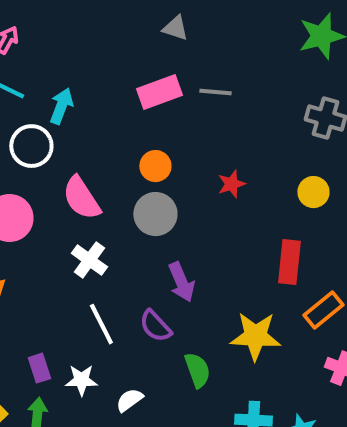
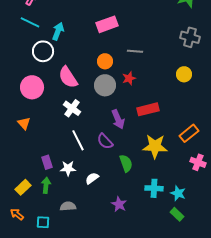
gray line: (215, 92) -> (135, 51), moved
red star: (231, 184) -> (129, 78), moved
red rectangle: (289, 262) -> (148, 109), moved, turned 70

